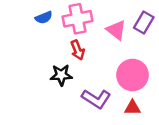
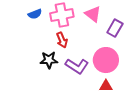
purple rectangle: (144, 22) -> (115, 28), moved
pink triangle: (116, 30) -> (93, 14), moved
purple L-shape: (96, 99) -> (77, 66), moved

